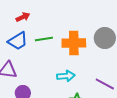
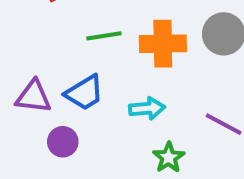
blue trapezoid: (18, 41) -> (84, 93), moved

